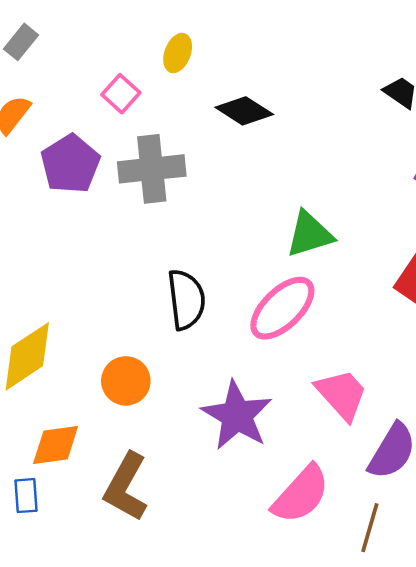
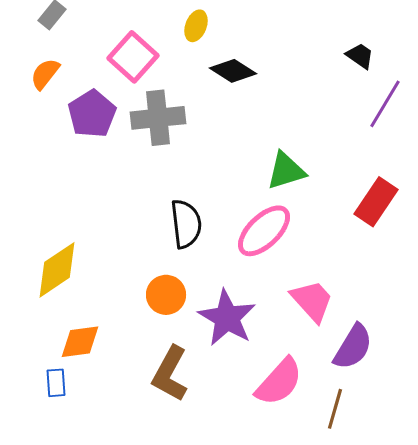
yellow ellipse: (178, 53) -> (196, 26), moved
pink square: (121, 94) -> (133, 57), size x1.6
orange circle: (126, 381) -> (166, 295), moved
brown L-shape: (126, 487) -> (170, 374), moved

